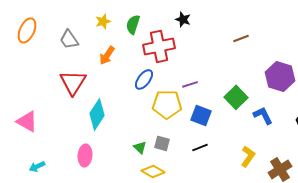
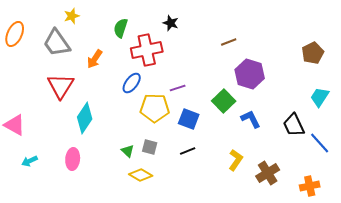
yellow star: (103, 21) -> (72, 16), moved
gray trapezoid: (69, 39) -> (57, 43), size x1.4
purple hexagon: (280, 76) -> (250, 74), moved
cyan arrow: (37, 166) -> (30, 161), moved

